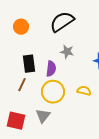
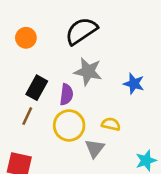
gray star: (67, 52) -> (88, 72), size x1.5
black rectangle: (29, 64) -> (37, 88), turned 36
gray triangle: (43, 116) -> (95, 148), moved

